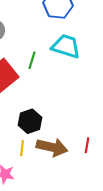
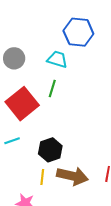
cyan trapezoid: (66, 46) -> (57, 59), moved, size x0.7

